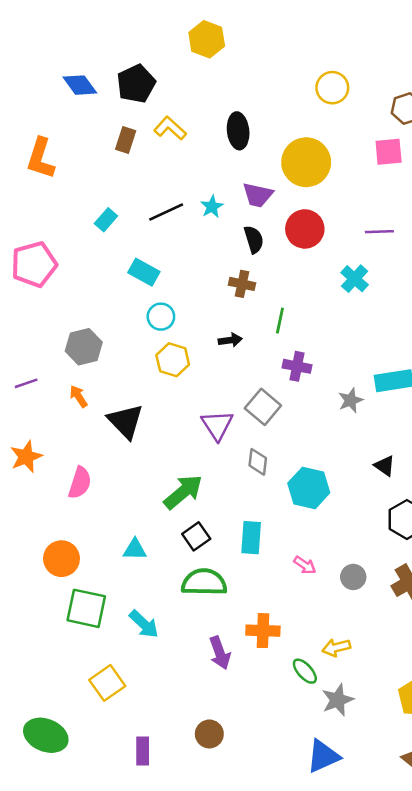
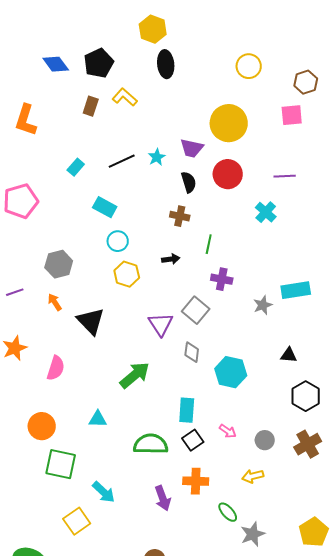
black ellipse: (238, 131) -> (166, 64), moved
black triangle: (385, 466) -> (289, 355), turned -30
black square: (196, 536) -> (193, 440), moved
cyan arrow: (144, 624) -> (104, 492), moved
yellow arrow: (336, 648) -> (253, 476), moved

